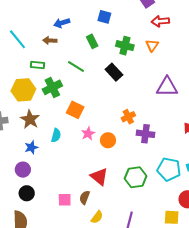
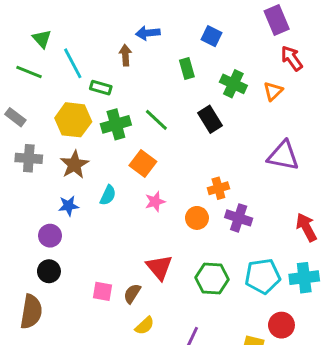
red arrow: (160, 21) -> (292, 58), turned 48
cyan line: (17, 39) -> (73, 63), moved
brown arrow: (50, 40) -> (125, 55), turned 72
green line: (76, 67) -> (156, 120), moved
orange circle: (108, 140) -> (197, 218), moved
cyan pentagon: (169, 169) -> (263, 276), turned -30

